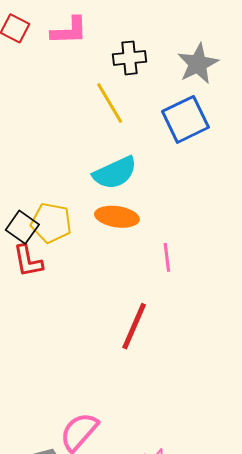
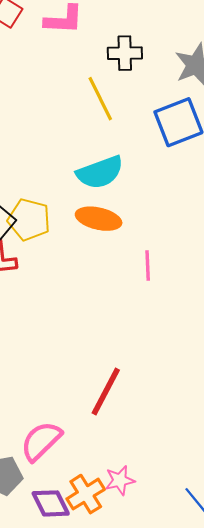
red line: (134, 326) -> (106, 392), moved

